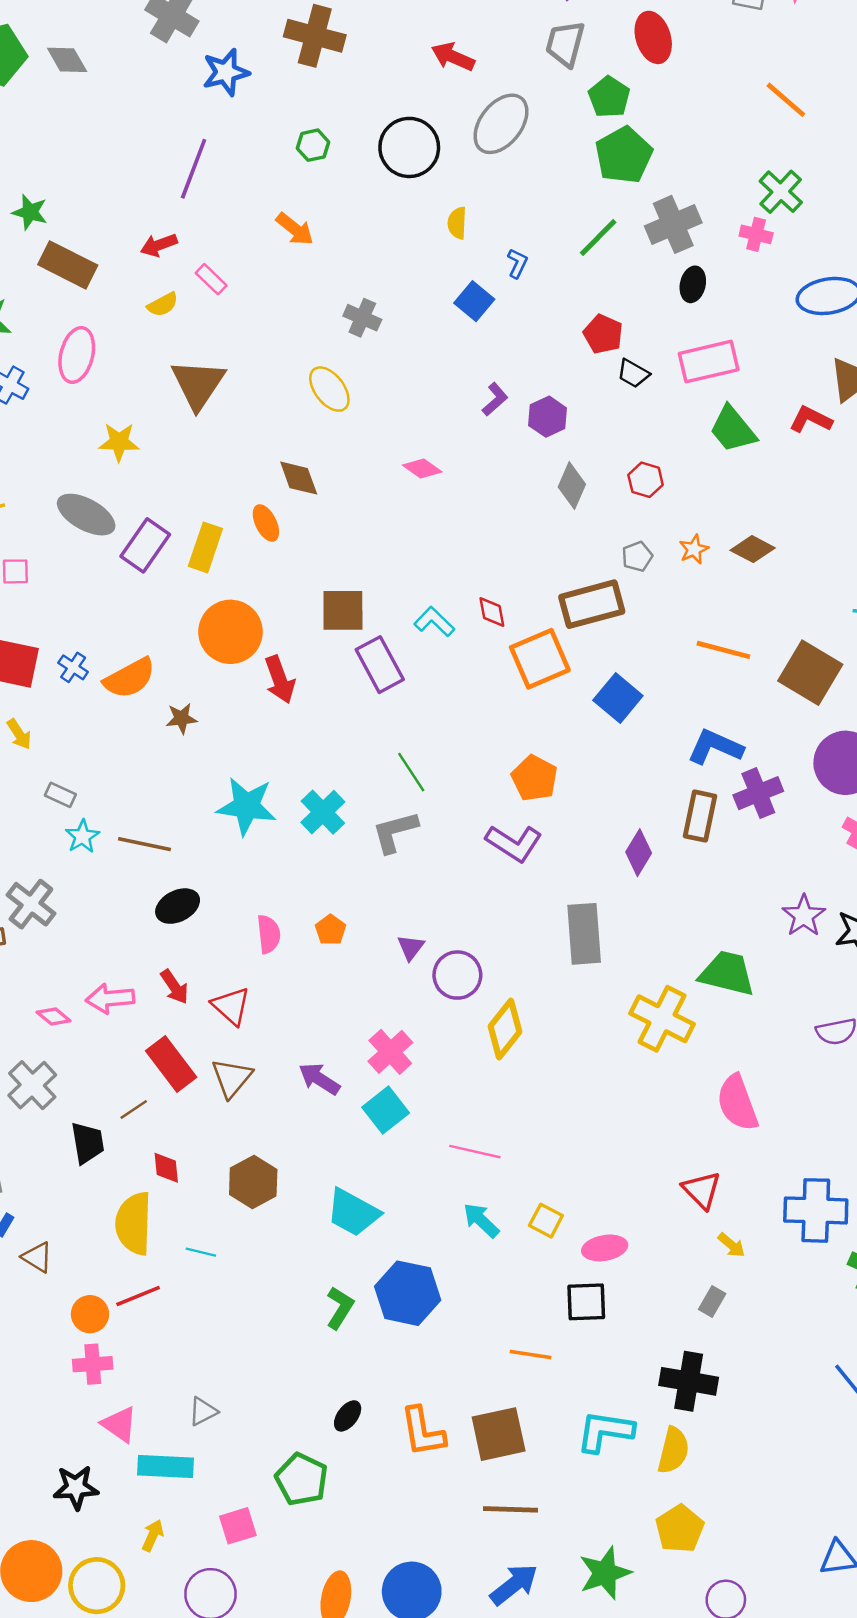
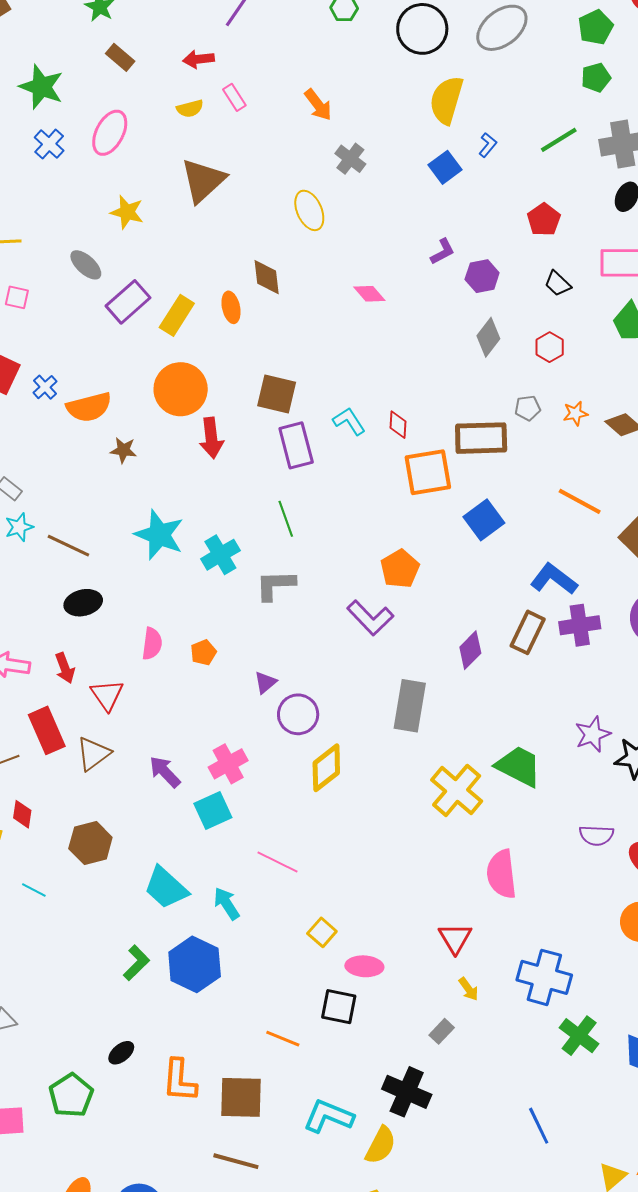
green pentagon: (624, 155) -> (596, 78), size x0.6
yellow semicircle: (457, 223) -> (446, 100), size x1.8
orange arrow: (295, 229) -> (318, 105), moved
brown rectangle: (68, 265) -> (120, 57), size x0.6
black trapezoid: (633, 373) -> (558, 284), moved
gray ellipse: (86, 515) -> (86, 265), size x0.7
green line: (411, 772) -> (286, 519), moved
cyan arrow: (481, 1220) -> (227, 904), moved

